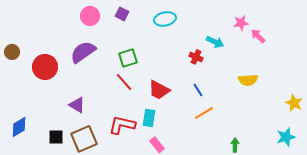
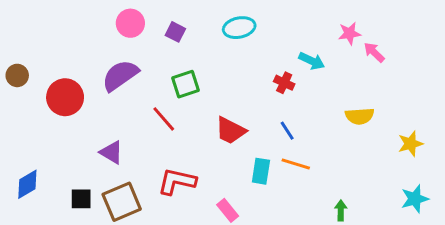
purple square: (122, 14) -> (175, 32), moved
red line: (124, 82) -> (164, 119), moved
yellow star: (294, 103) -> (410, 144), moved, turned 30
orange line: (204, 113) -> (296, 164), turned 48
cyan rectangle: (149, 118) -> (261, 171), moved

